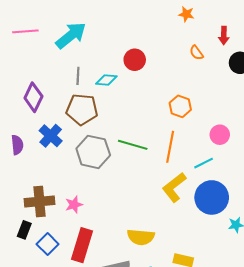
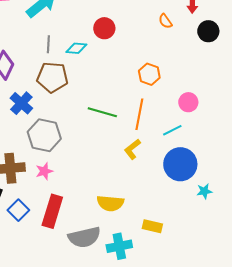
gray hexagon: (93, 152) -> (44, 135), moved
yellow L-shape: (174, 187) -> (132, 149), moved, size x0.7

